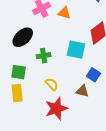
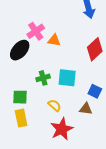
orange triangle: (64, 13) -> (54, 40), moved
black ellipse: (23, 37) -> (20, 50), moved
cyan square: (76, 50) -> (67, 78), moved

